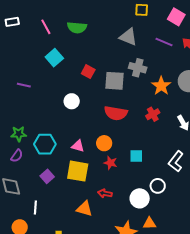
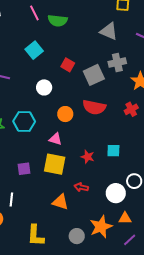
pink line: (46, 27) -> (34, 13), moved
gray cross: (138, 68) -> (117, 62), turned -30
gray square: (115, 81) -> (94, 75), turned -30
white circle: (72, 101) -> (44, 87), moved
orange circle: (104, 143) -> (65, 114), moved
cyan hexagon: (45, 144) -> (24, 121), moved
purple square: (47, 176) -> (24, 169), turned 32

